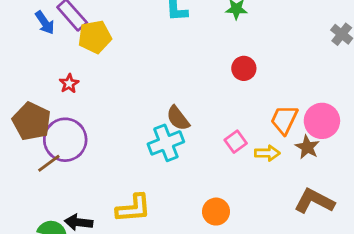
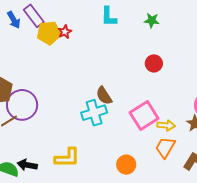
red star: (69, 84) -> (65, 32), moved
orange trapezoid: (284, 120) -> (165, 147), moved
pink square: (236, 142) -> (144, 116), size x1.8

